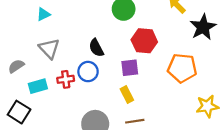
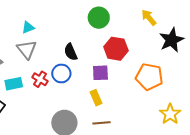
cyan triangle: (43, 14) -> (28, 27), moved
red cross: (66, 79) -> (40, 79), turned 35
yellow star: (207, 106) -> (170, 114), turned -30

